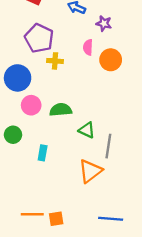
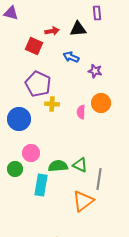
pink semicircle: (88, 47) -> (81, 112), moved
pink circle: (31, 105) -> (31, 153), moved
green semicircle: (61, 110) -> (58, 166), moved
cyan rectangle: (43, 153) -> (41, 185), size x1.5

